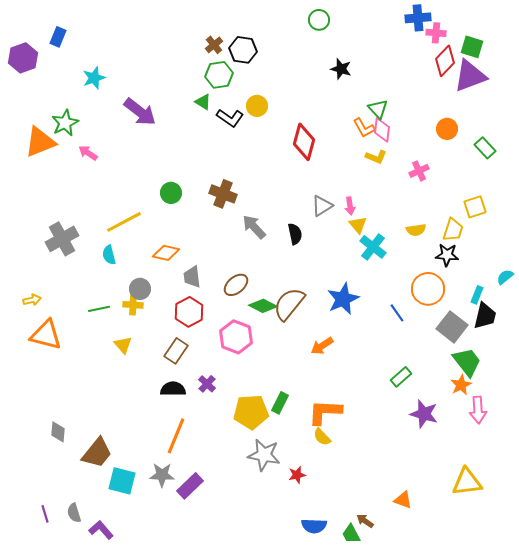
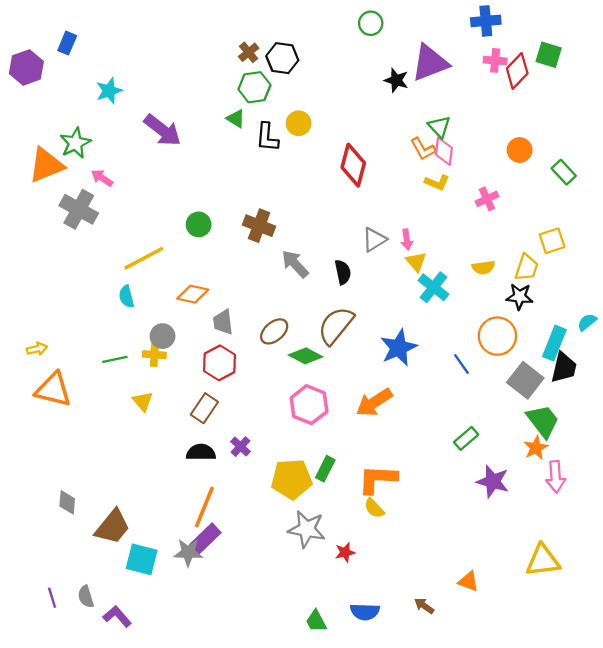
pink cross: (436, 33) -> (495, 60), moved
purple triangle: (470, 76) -> (430, 63), moved
black L-shape: (230, 118) -> (267, 137), turned 60
gray cross: (62, 239) -> (79, 209), moved, turned -32
cyan rectangle: (477, 295) -> (554, 343), size x1.6
brown semicircle: (289, 304) -> (336, 326), moved
pink hexagon: (236, 337) -> (309, 405), moved
orange arrow: (322, 346) -> (374, 402), size x1.4
purple rectangle: (190, 486) -> (206, 538), moved
green trapezoid: (351, 534) -> (316, 621), moved

